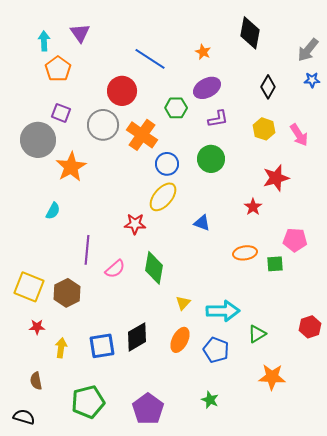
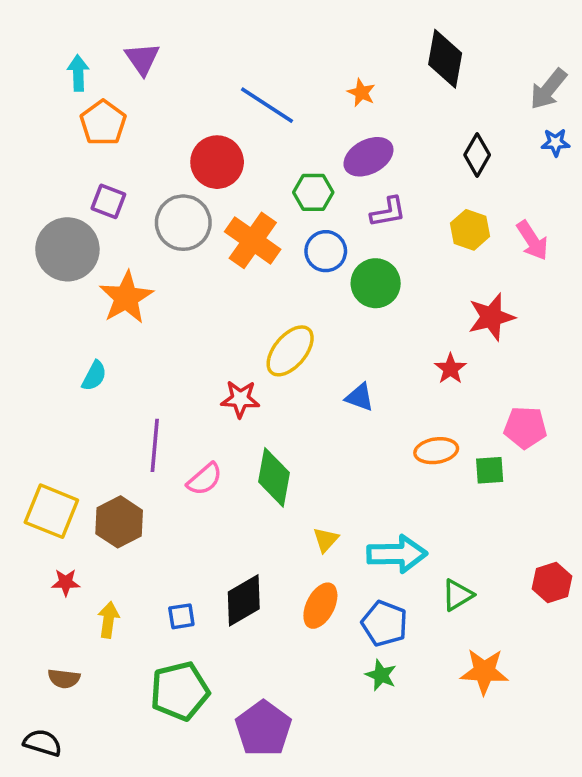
blue circle: (167, 164) -> (326, 251), moved
blue square: (102, 346) -> (181, 616), size x0.6
brown semicircle: (36, 381) -> (64, 679), turned -72
green star: (210, 400) -> (381, 675), moved
green pentagon: (88, 402) -> (180, 691), moved

